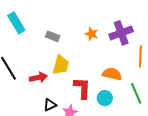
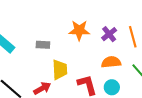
purple cross: (121, 33) -> (109, 34), moved, size x0.7
orange star: (92, 34) -> (79, 30), size x1.5

